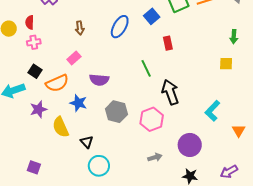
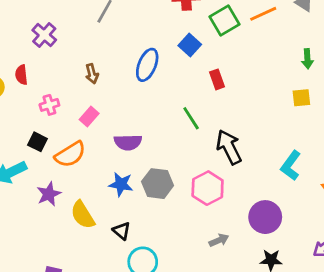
pink cross: (34, 42) -> (49, 105), moved
blue star: (78, 103) -> (121, 184), moved

